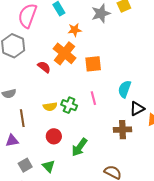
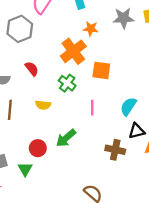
red semicircle: (44, 67) -> (32, 69), moved
green cross: (69, 105) -> (67, 83), moved
red circle: (54, 136) -> (38, 148), moved
green arrow: (79, 147) -> (66, 138), moved

